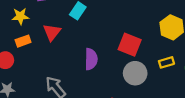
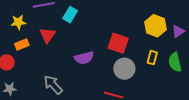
purple semicircle: (91, 59) -> (84, 58), turned 78
yellow rectangle: (166, 62) -> (152, 58), turned -56

